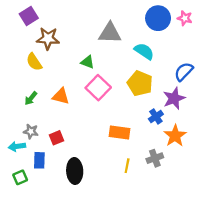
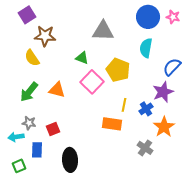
cyan semicircle: (144, 51) -> (146, 48), moved, turned -114
yellow pentagon: (140, 83) -> (118, 70), moved
green arrow: (31, 98) -> (29, 92), size x1.5
gray cross: (155, 158) -> (145, 148), turned -35
yellow line: (127, 166) -> (124, 105), moved

